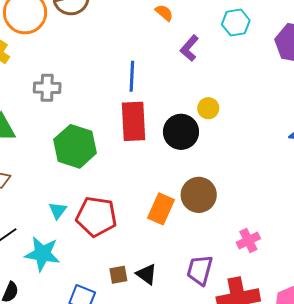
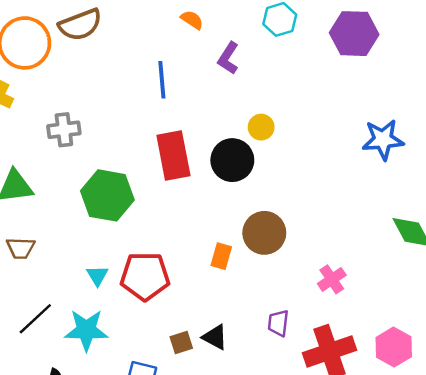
blue line: (132, 76) -> (162, 80), moved
orange rectangle: (161, 209) -> (221, 256), size x0.7
purple trapezoid: (200, 270) -> (278, 323), size x0.7

